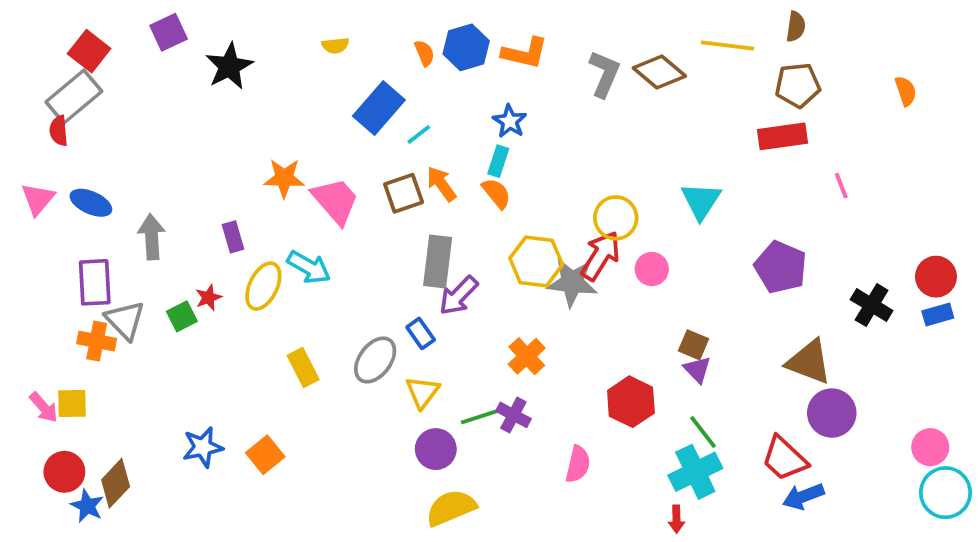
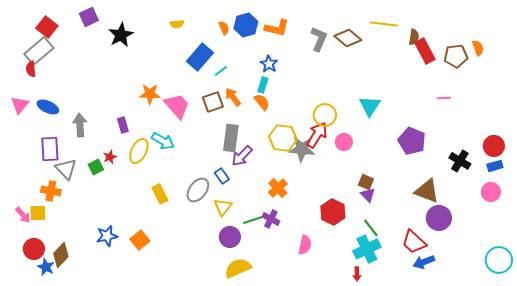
brown semicircle: (796, 27) -> (414, 37), moved
brown pentagon: (798, 85) -> (456, 56), moved
red rectangle: (783, 136) -> (425, 51), moved, turned 70
pink line: (841, 186) -> (444, 98), turned -72
orange cross: (97, 341) -> (51, 191), moved
pink circle: (930, 447) -> (491, 192), moved

